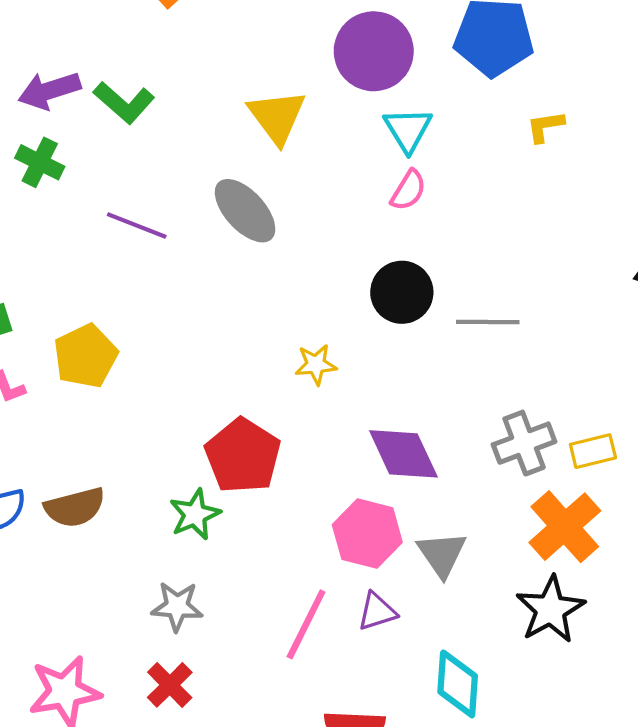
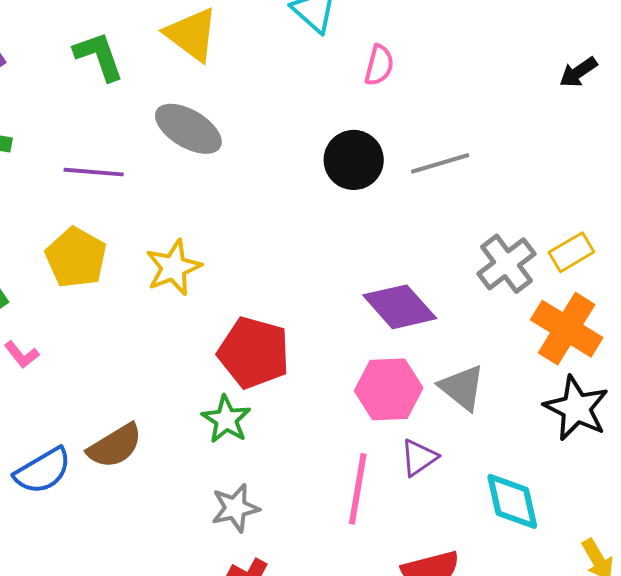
green L-shape: (124, 103) -> (99, 56), moved, turned -134
pink semicircle: (408, 190) -> (379, 65), moved
yellow pentagon: (86, 356) -> (76, 258), moved
yellow star: (316, 365) -> (173, 267), moved, size x1.4

